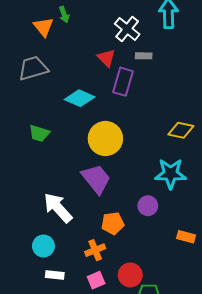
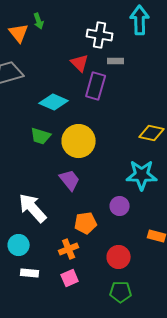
white cross: (127, 29) -> (100, 35), turned -30
green trapezoid: (39, 133) -> (41, 136), moved
purple trapezoid: (96, 179) -> (70, 180), size x0.7
red circle: (130, 275) -> (119, 257), moved

